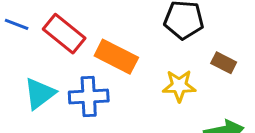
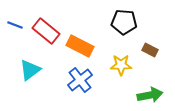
blue cross: (89, 97) -> (80, 80), moved, turned -35

